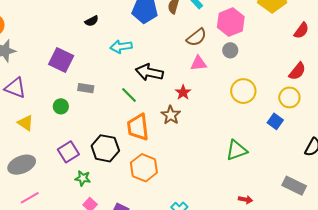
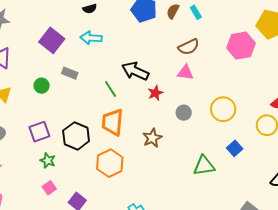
pink hexagon: (231, 22) -> (241, 46), moved
cyan arrow: (121, 47) -> (91, 38), moved
gray circle: (230, 50) -> (184, 113), moved
red star: (183, 92) -> (155, 93), moved
brown star: (171, 115) -> (152, 138), moved
blue square: (275, 121) -> (235, 148), moved

